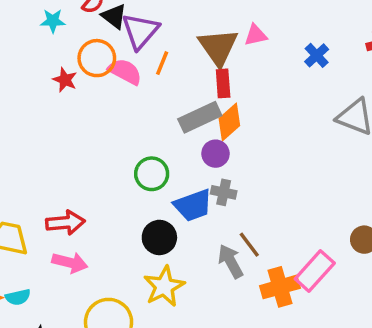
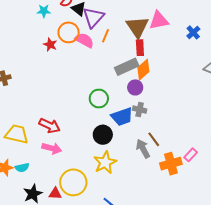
pink triangle: (256, 35) -> (159, 21), size x1.5
red arrow: (65, 223) -> (50, 126), turned 30
pink rectangle: (315, 271) -> (191, 155), size x0.6

